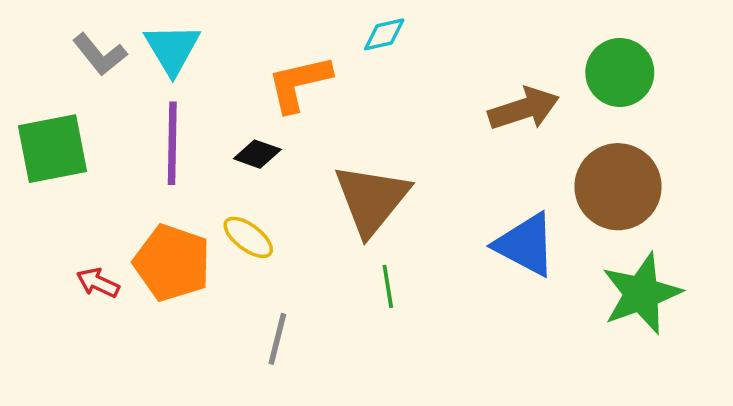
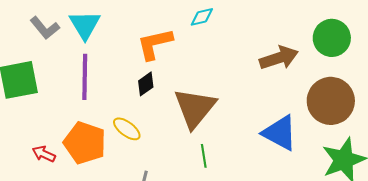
black diamond: (257, 154) -> (146, 84), moved, turned -55

